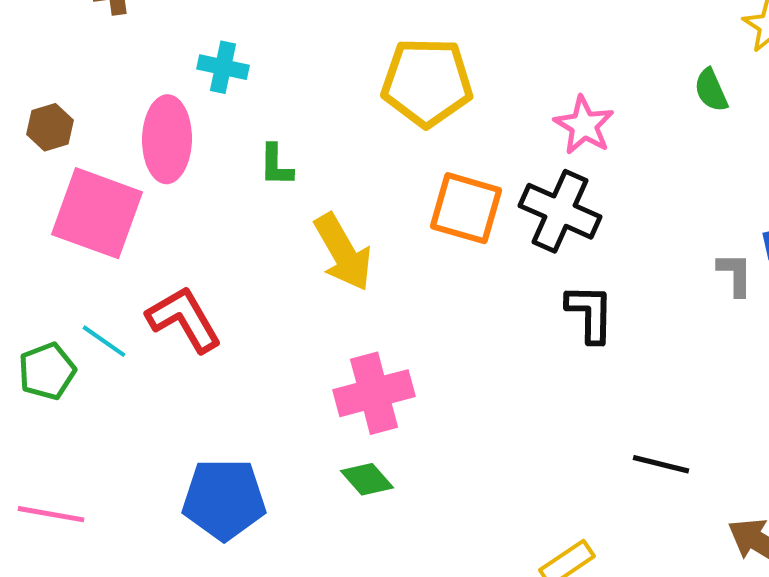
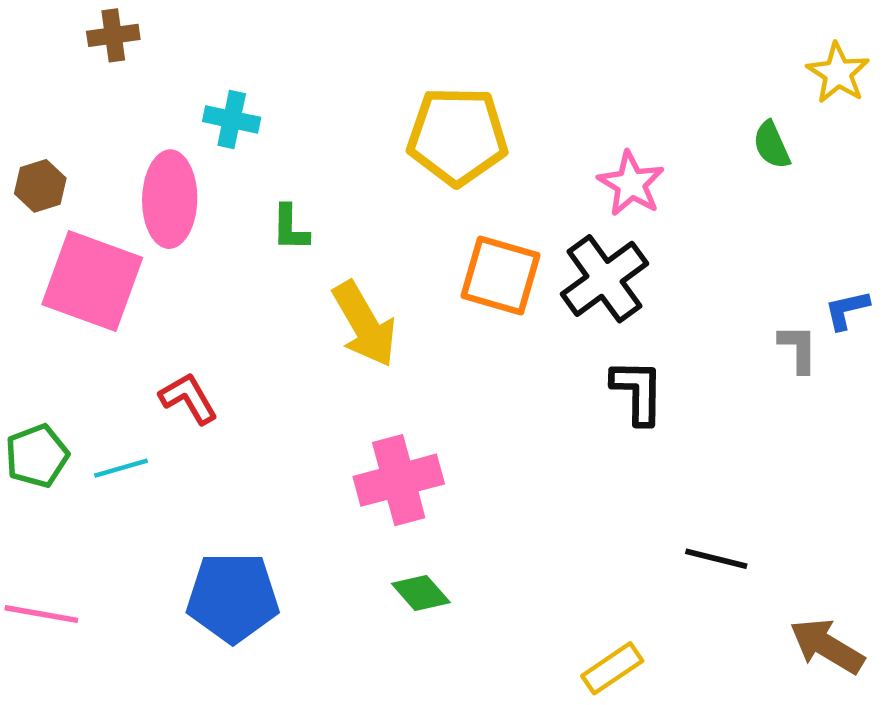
black cross: (560, 211) -> (605, 279), turned 30
red L-shape: (184, 319) -> (189, 398), size x0.7
cyan line: (104, 341) -> (121, 468), moved, turned -51
green diamond: (367, 479) -> (421, 593), moved

